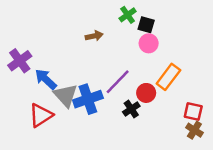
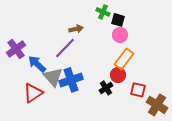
green cross: (128, 15) -> (103, 12), turned -32
orange rectangle: (168, 77) -> (124, 59), moved
purple line: (118, 82) -> (65, 48), moved
red square: (193, 111) -> (138, 90), moved
brown cross: (194, 130) -> (157, 105), size x1.5

